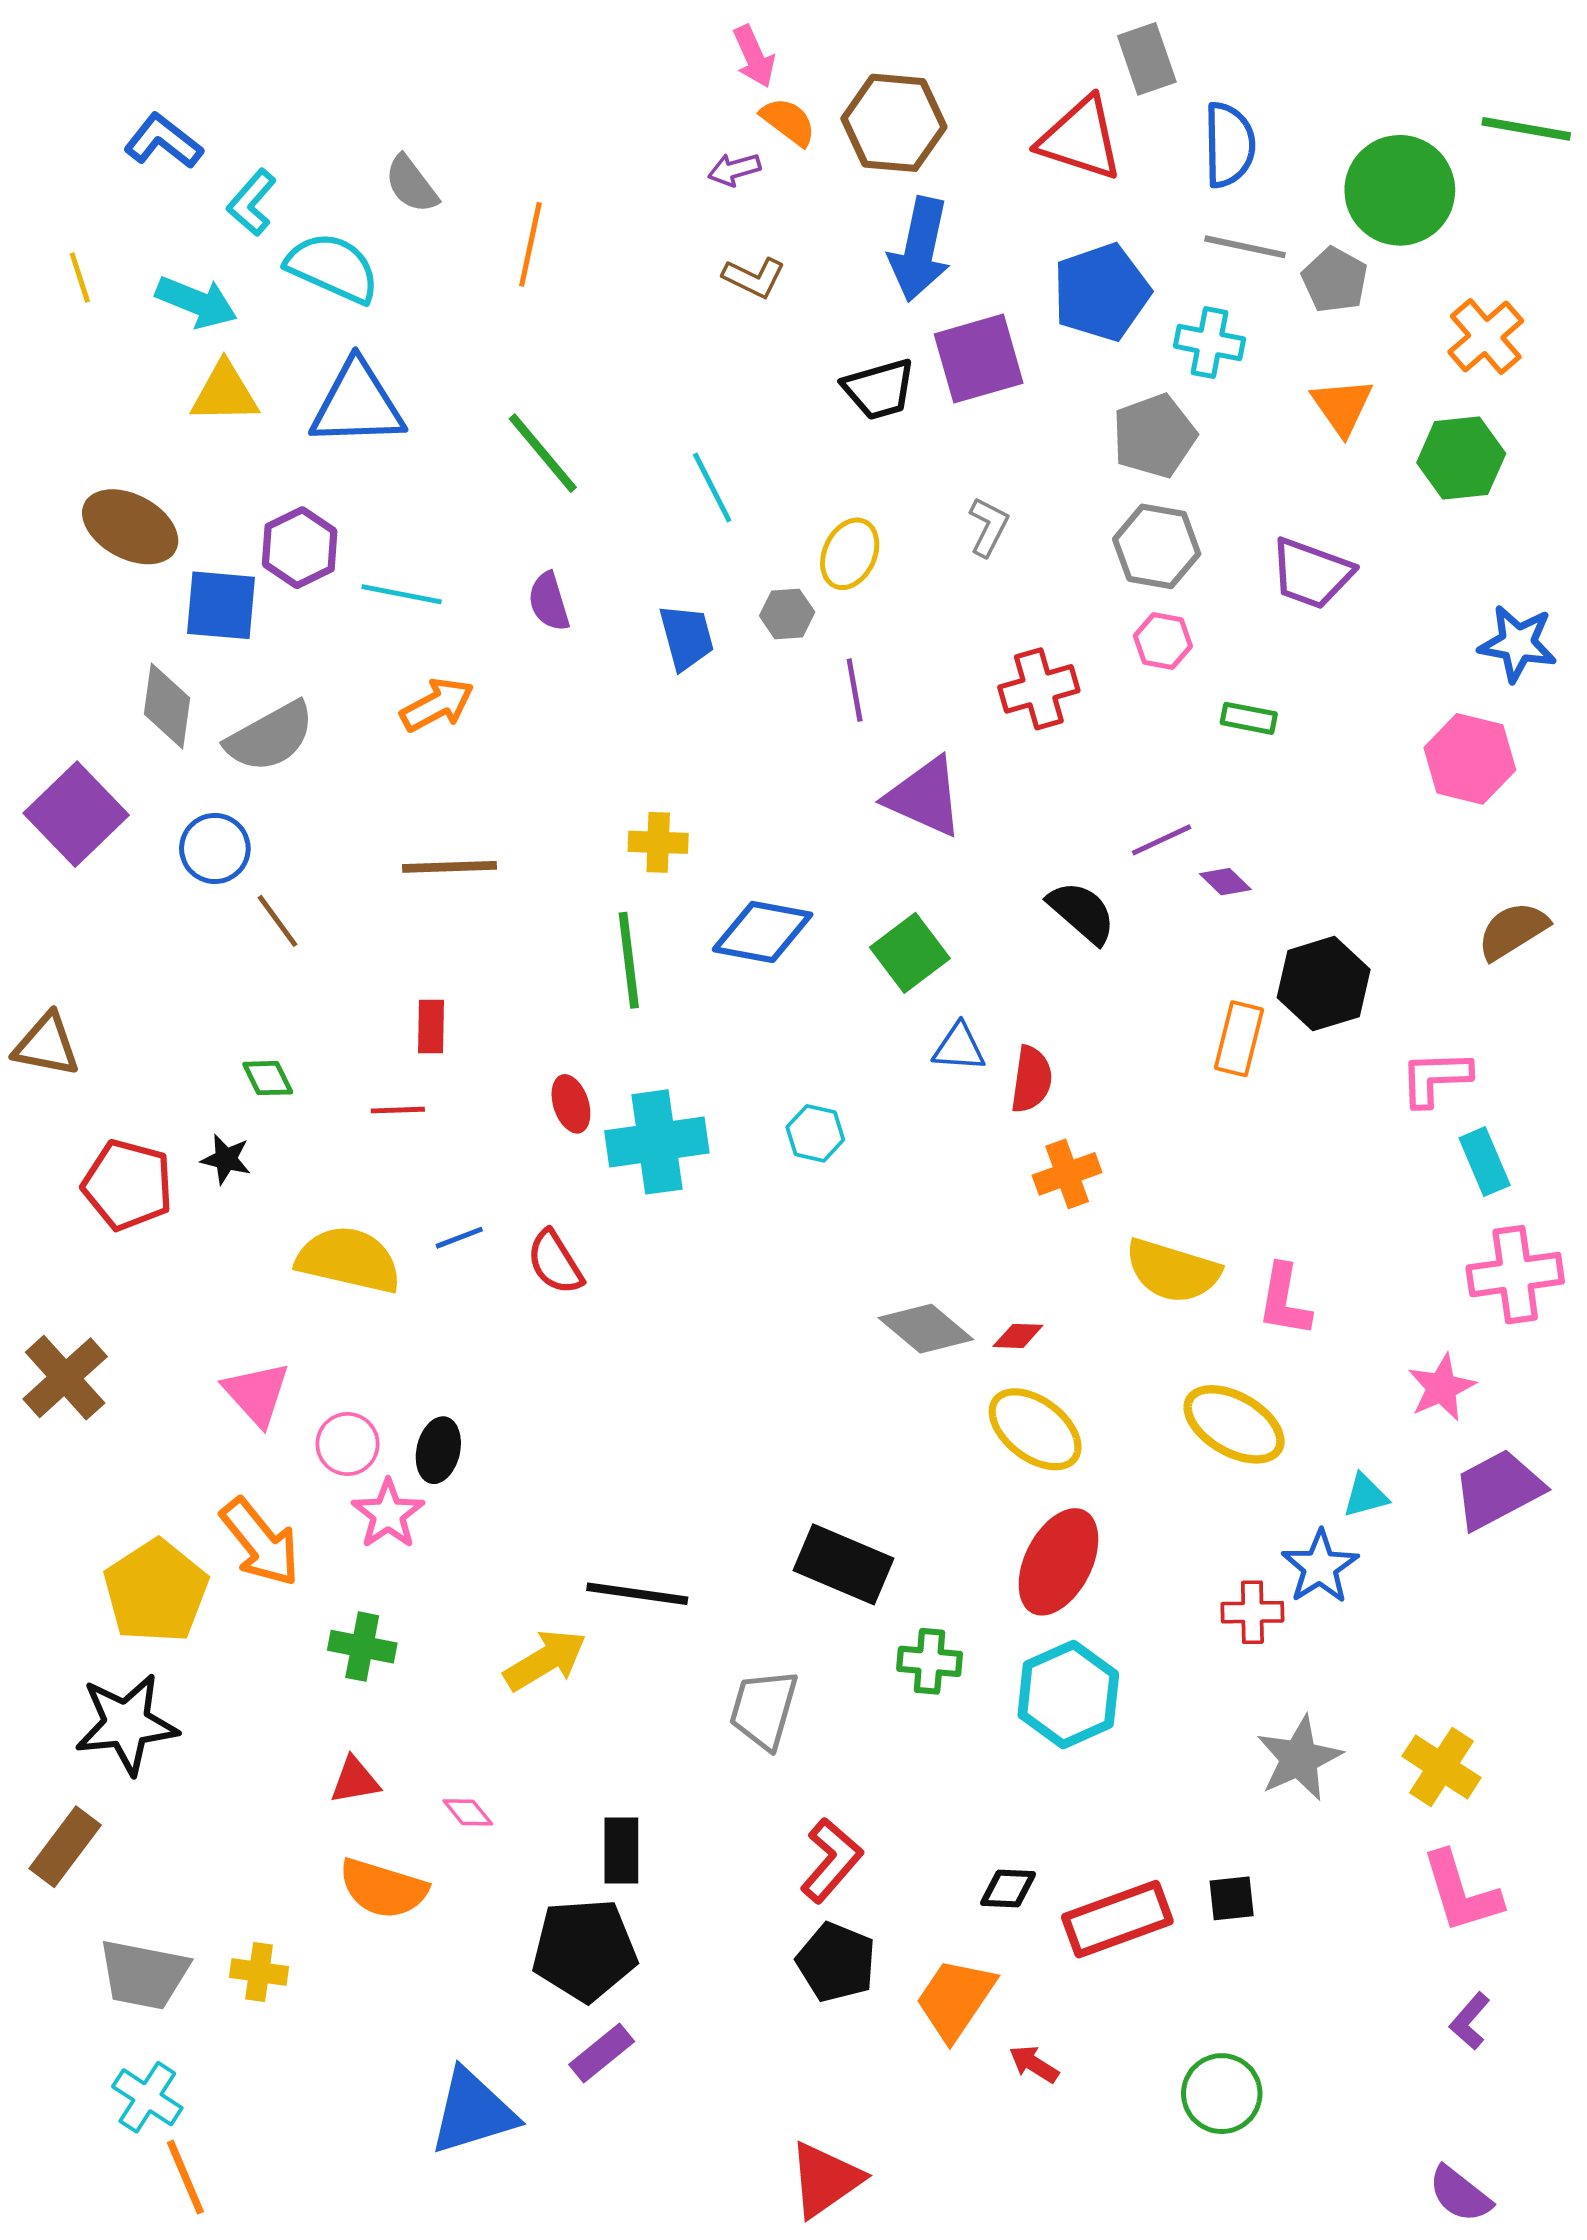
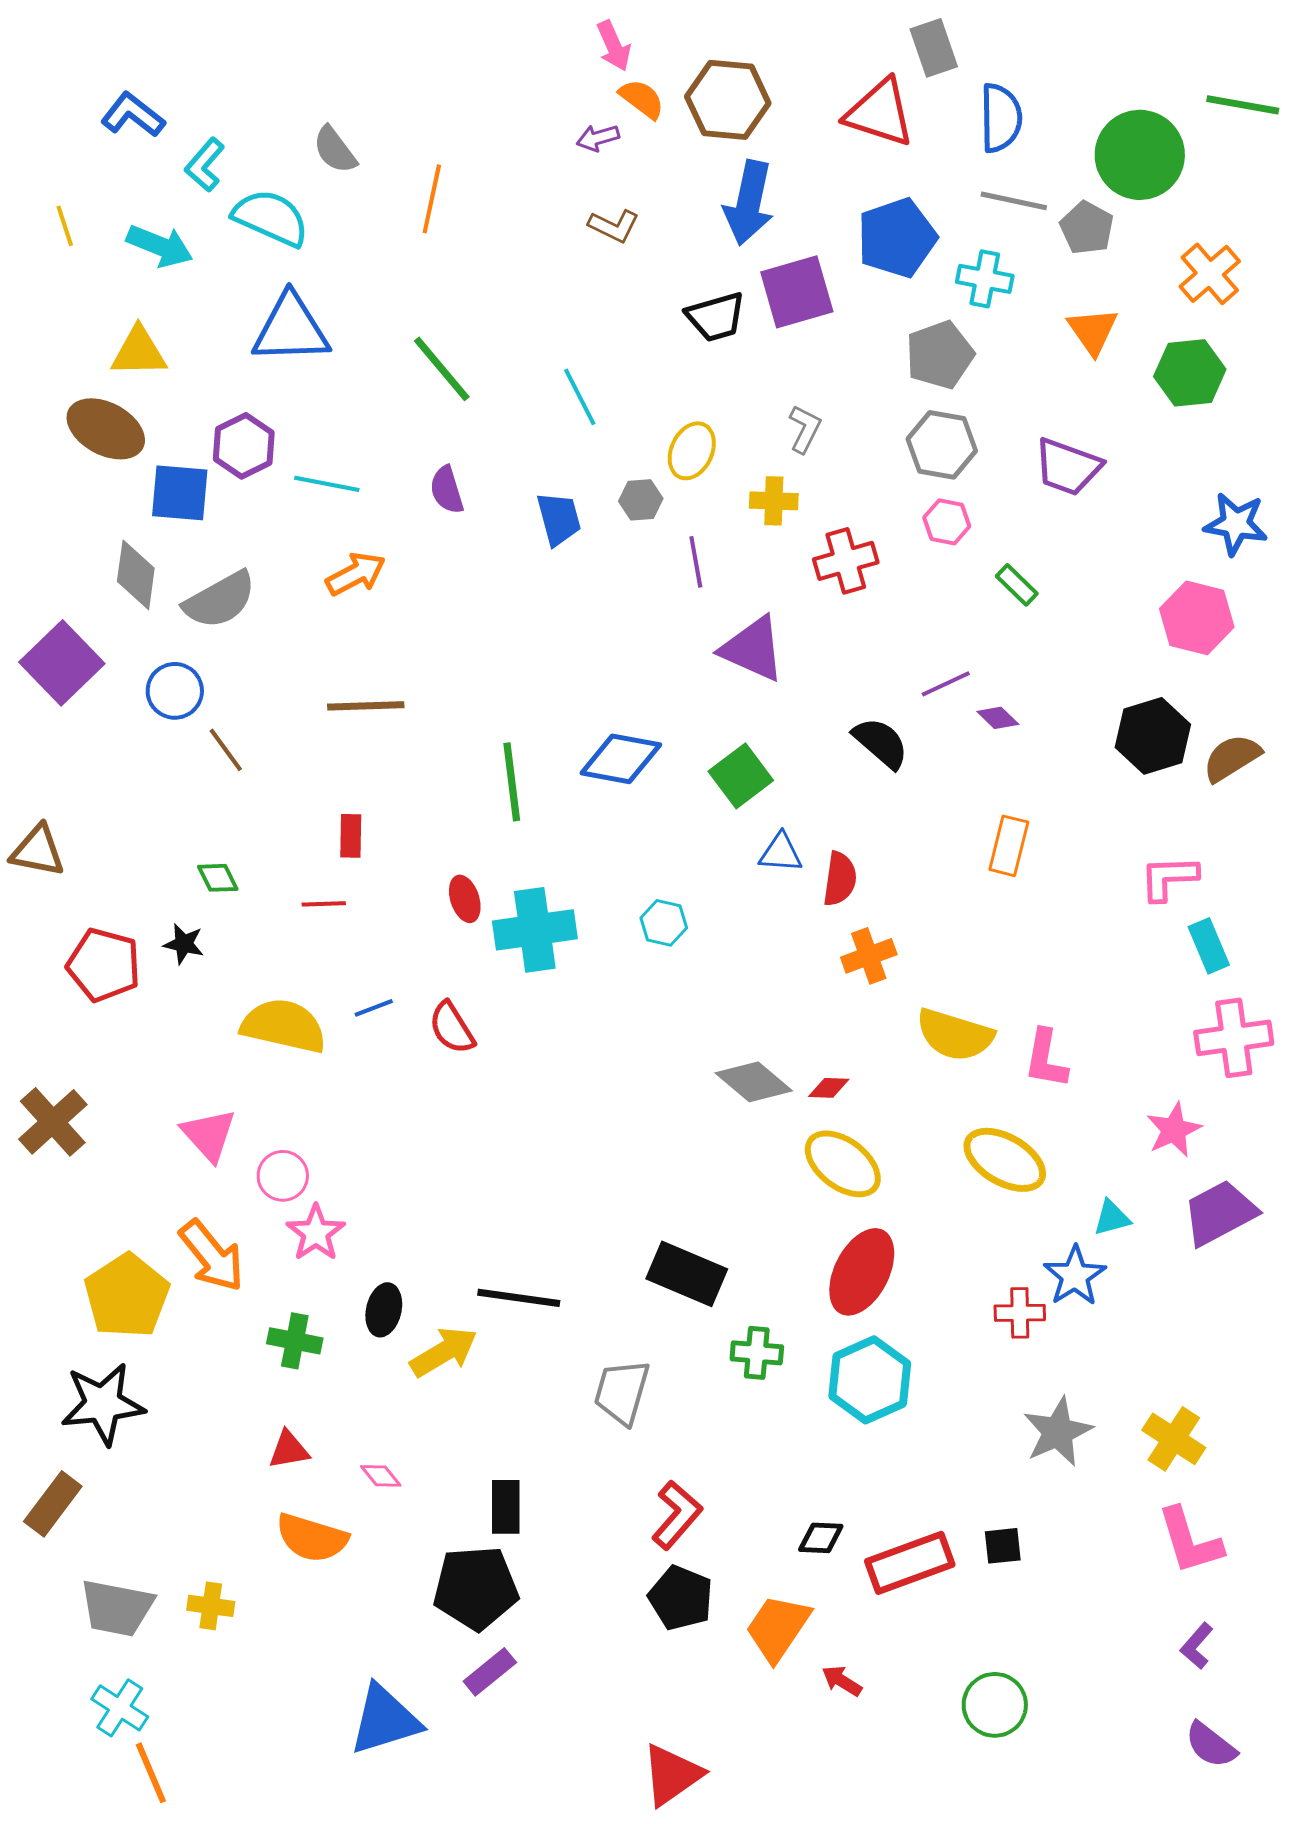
yellow triangle: (225, 393) -> (139, 352), moved
green rectangle: (1249, 718) -> (1017, 585), turned 33
yellow cross: (658, 842) -> (774, 501), moved
black hexagon: (1324, 984) -> (1153, 736), moved
black ellipse: (438, 1450) -> (384, 1310), moved
purple semicircle: (1460, 2194) -> (1211, 1745), moved

